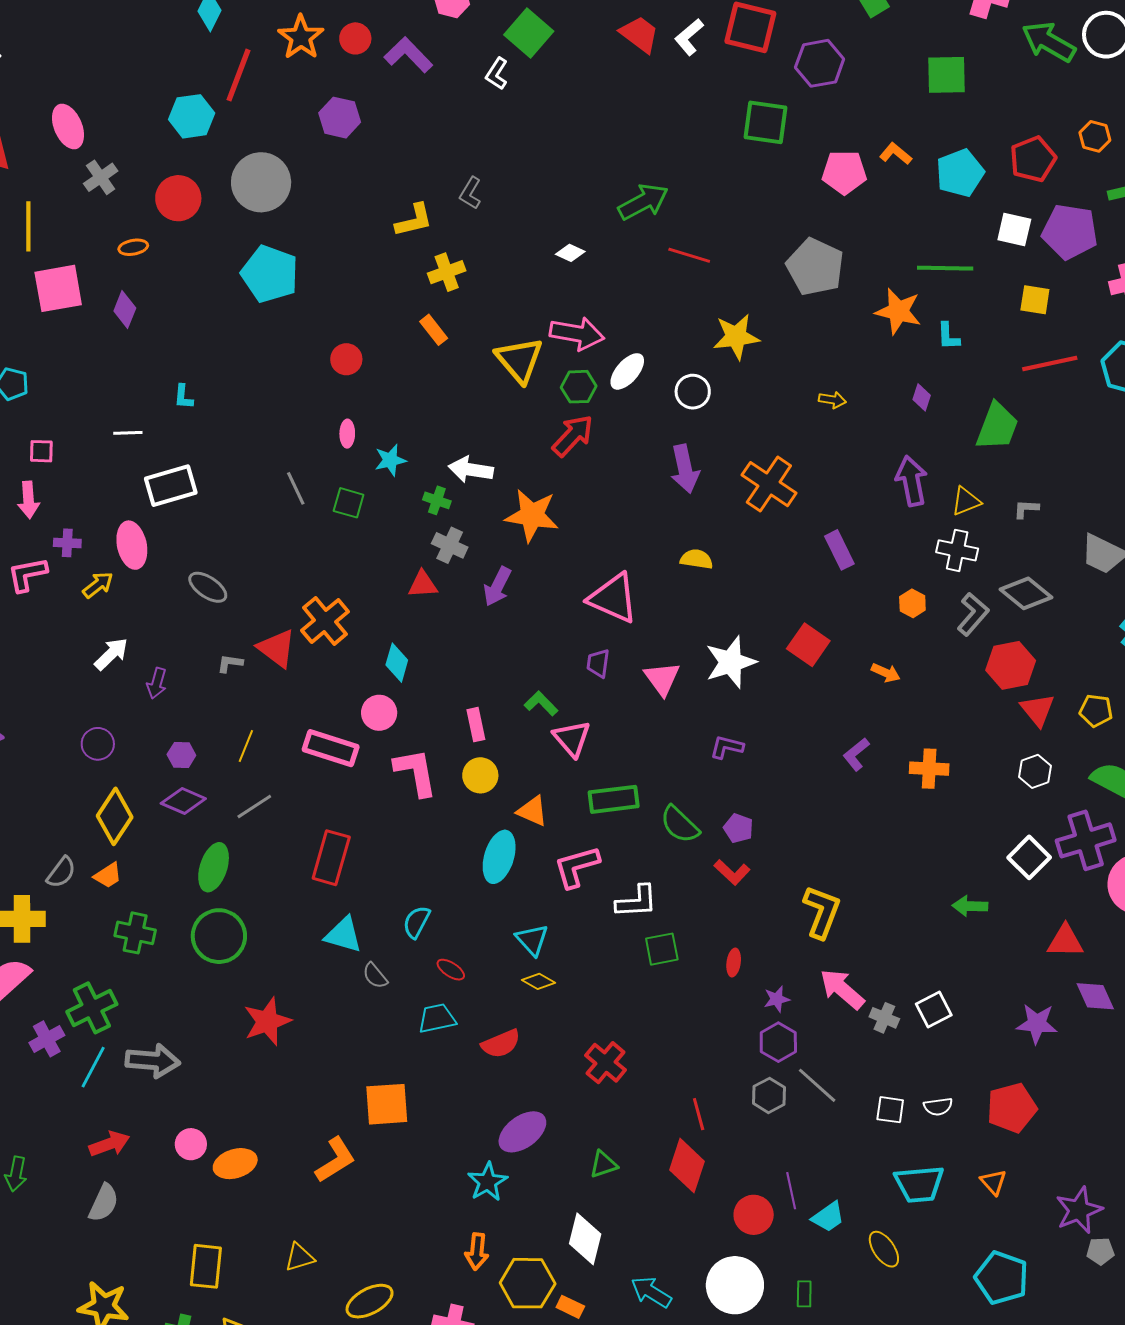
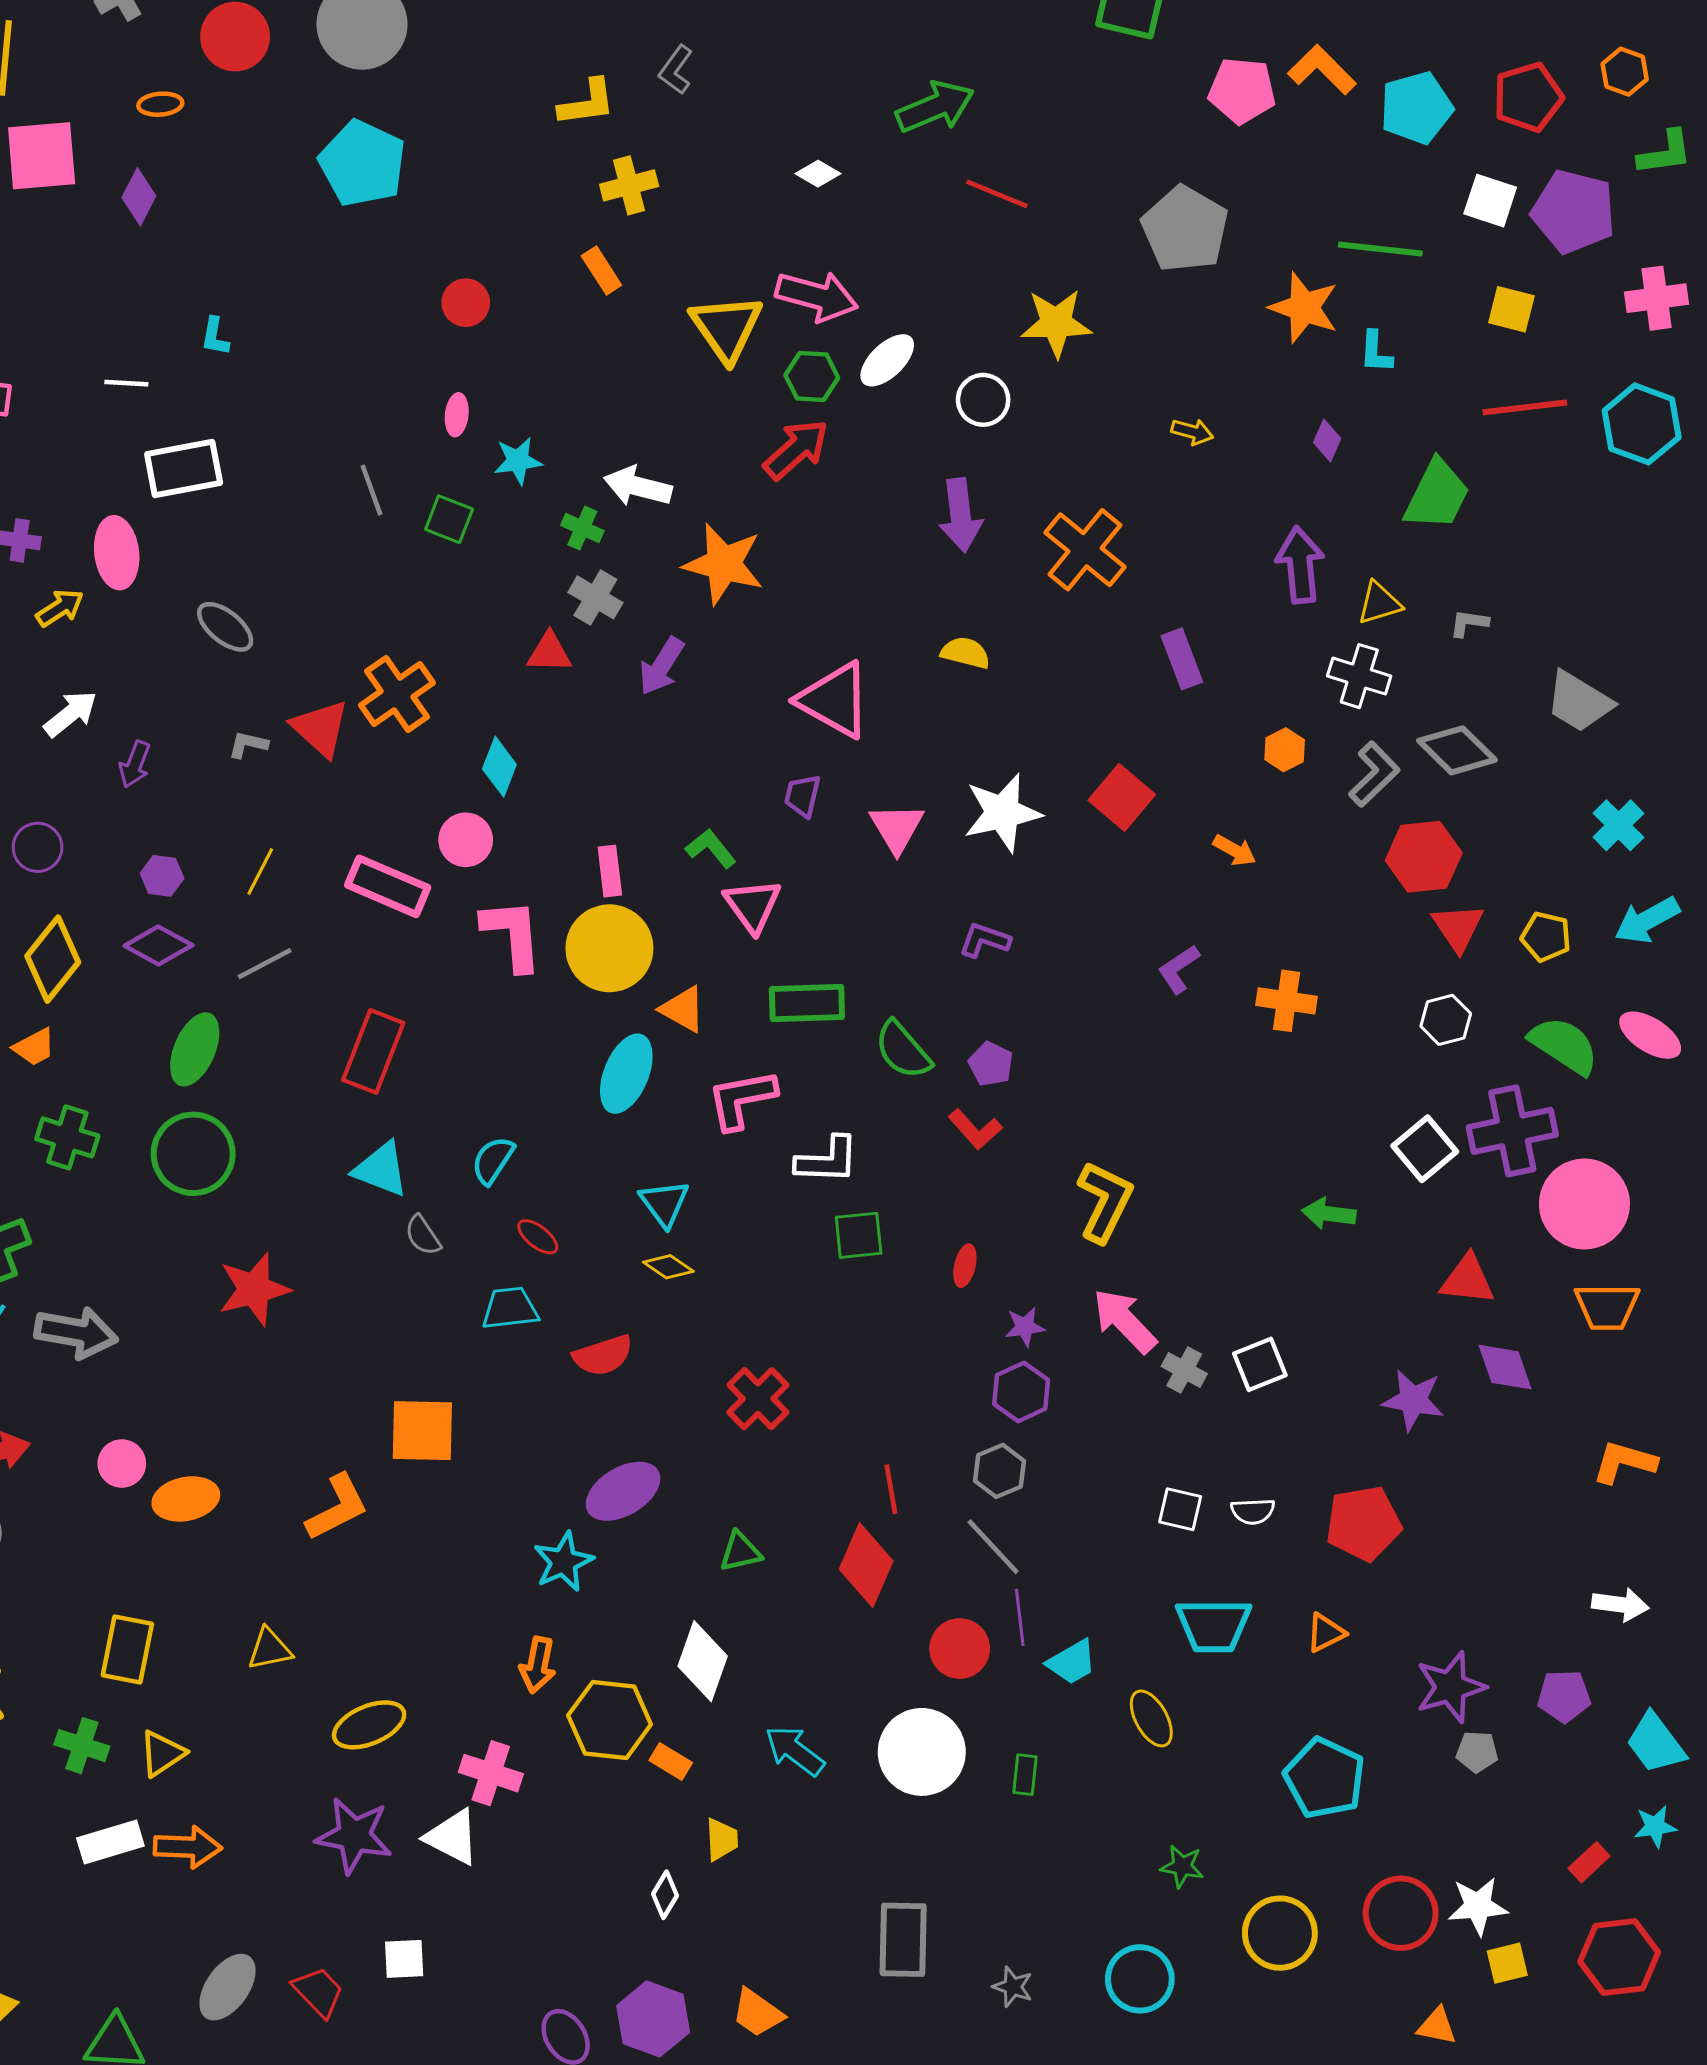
orange L-shape: (896, 154) -> (1322, 70), size x1.4
yellow circle: (480, 775) -> (609, 948), size x1.6
gray line: (817, 1085) -> (993, 1547), moved
orange triangle: (993, 1182) -> (1326, 1633), turned 40

